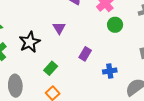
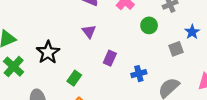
green circle: (115, 25) -> (149, 25), moved
purple triangle: (59, 28) -> (89, 31), moved

